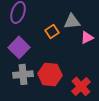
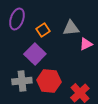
orange square: (52, 31) -> (43, 30), moved
purple square: (19, 47) -> (35, 54), moved

